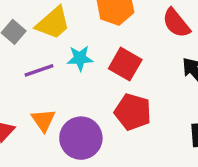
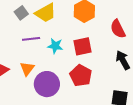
cyan star: (80, 58) -> (55, 46), moved
red square: (125, 64) -> (83, 46), turned 36

